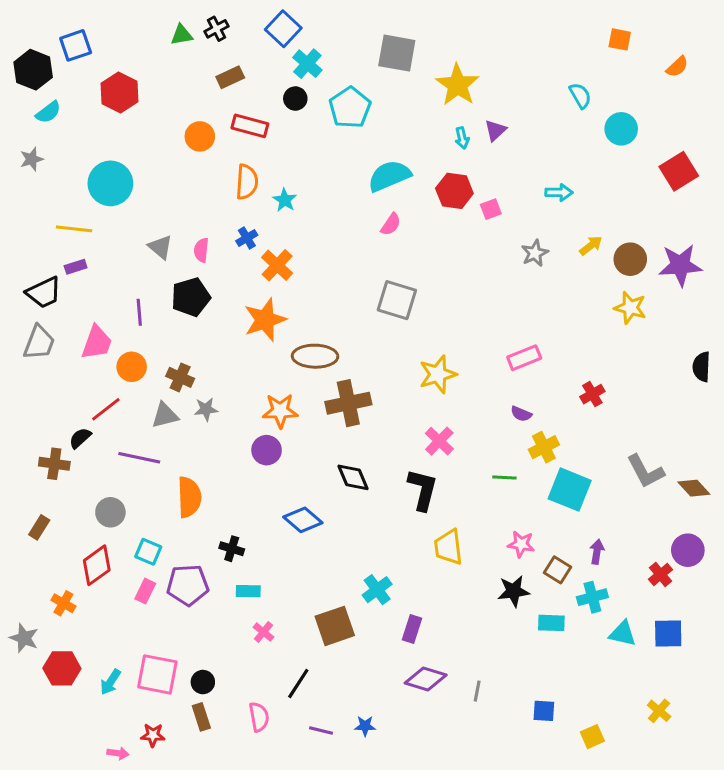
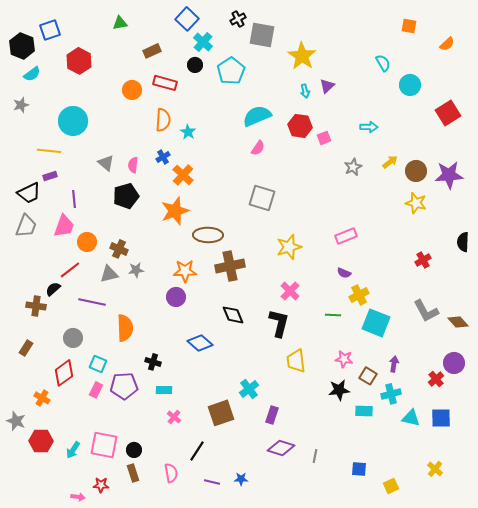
black cross: (217, 29) -> (238, 19), moved
purple line: (139, 312) -> (74, 199), moved
red cross: (592, 394) -> (423, 260), moved

